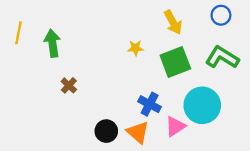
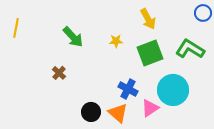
blue circle: (221, 15) -> (203, 13), moved
green arrow: (52, 43) -> (73, 37), moved, turned 145

